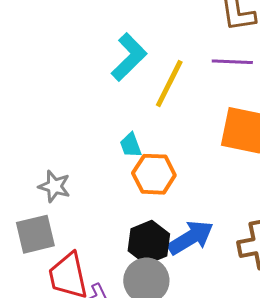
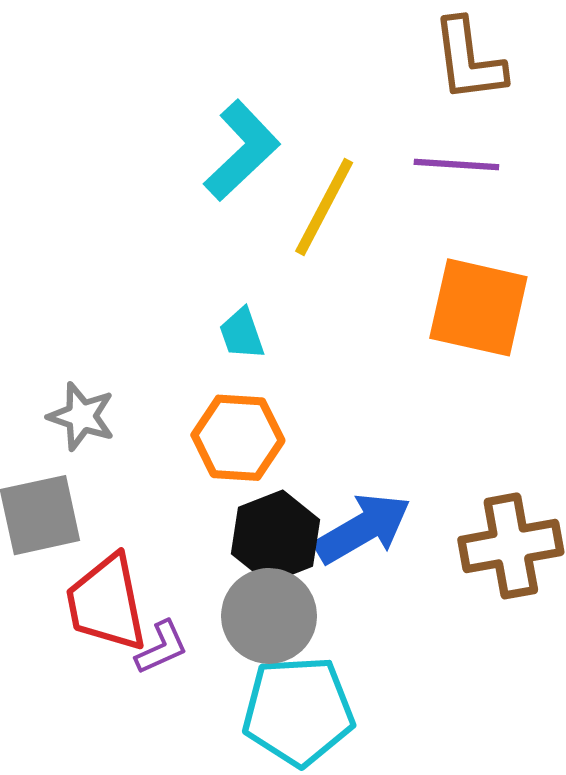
orange hexagon: (154, 174) -> (238, 438), moved

